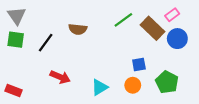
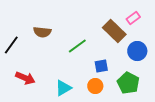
green line: (123, 20) -> (77, 46), moved
blue circle: (177, 39) -> (137, 51), moved

